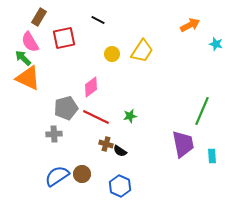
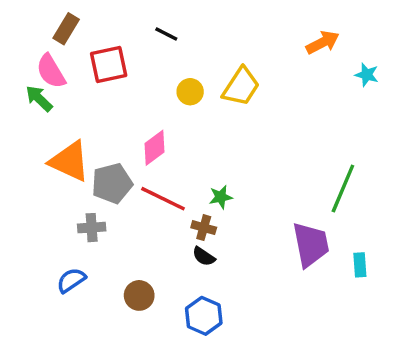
orange triangle: (28, 78) -> (70, 161), moved
brown cross: (106, 144) -> (204, 228), moved
blue semicircle: (57, 176) -> (71, 280), moved, size x0.7

